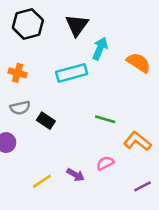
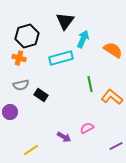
black hexagon: (28, 24) -> (27, 36), moved
green line: (105, 119) -> (90, 84), moved, turned 63
orange L-shape: (137, 141) -> (112, 97), moved
yellow line: (42, 181) -> (31, 150), moved

